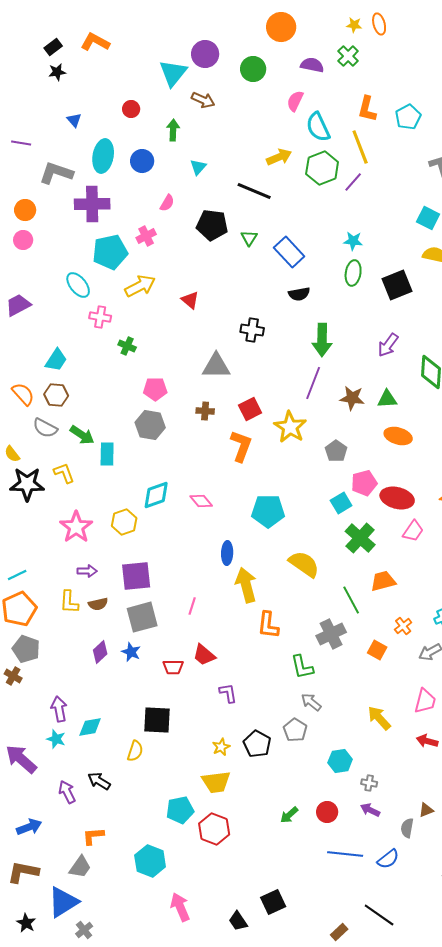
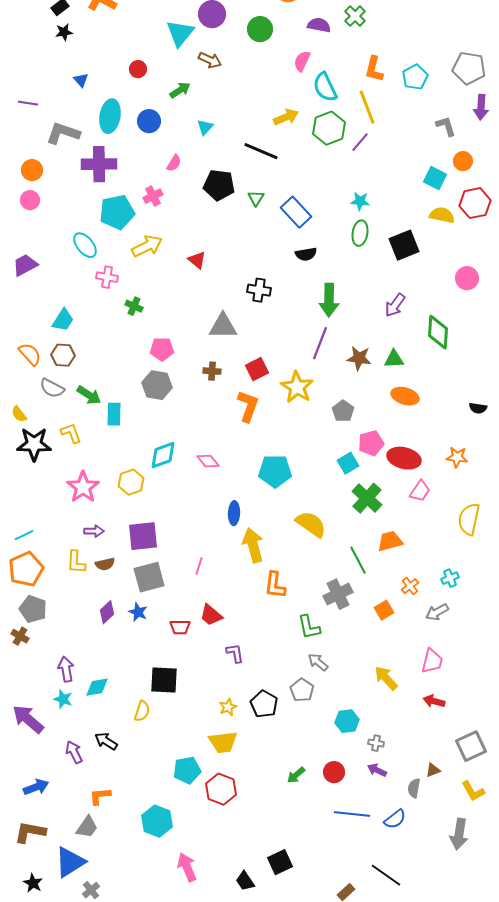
green arrow: (173, 130) -> (180, 90), turned 55
orange square: (377, 650) -> (384, 610), turned 30

